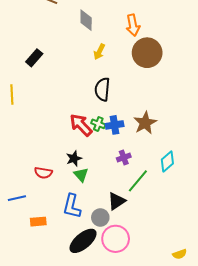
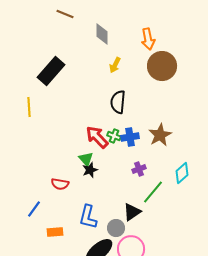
black rectangle: (34, 58) -> (51, 71), size x1.6
green triangle: (81, 175) -> (86, 159), moved
blue line: (17, 198) -> (34, 209), turned -42

